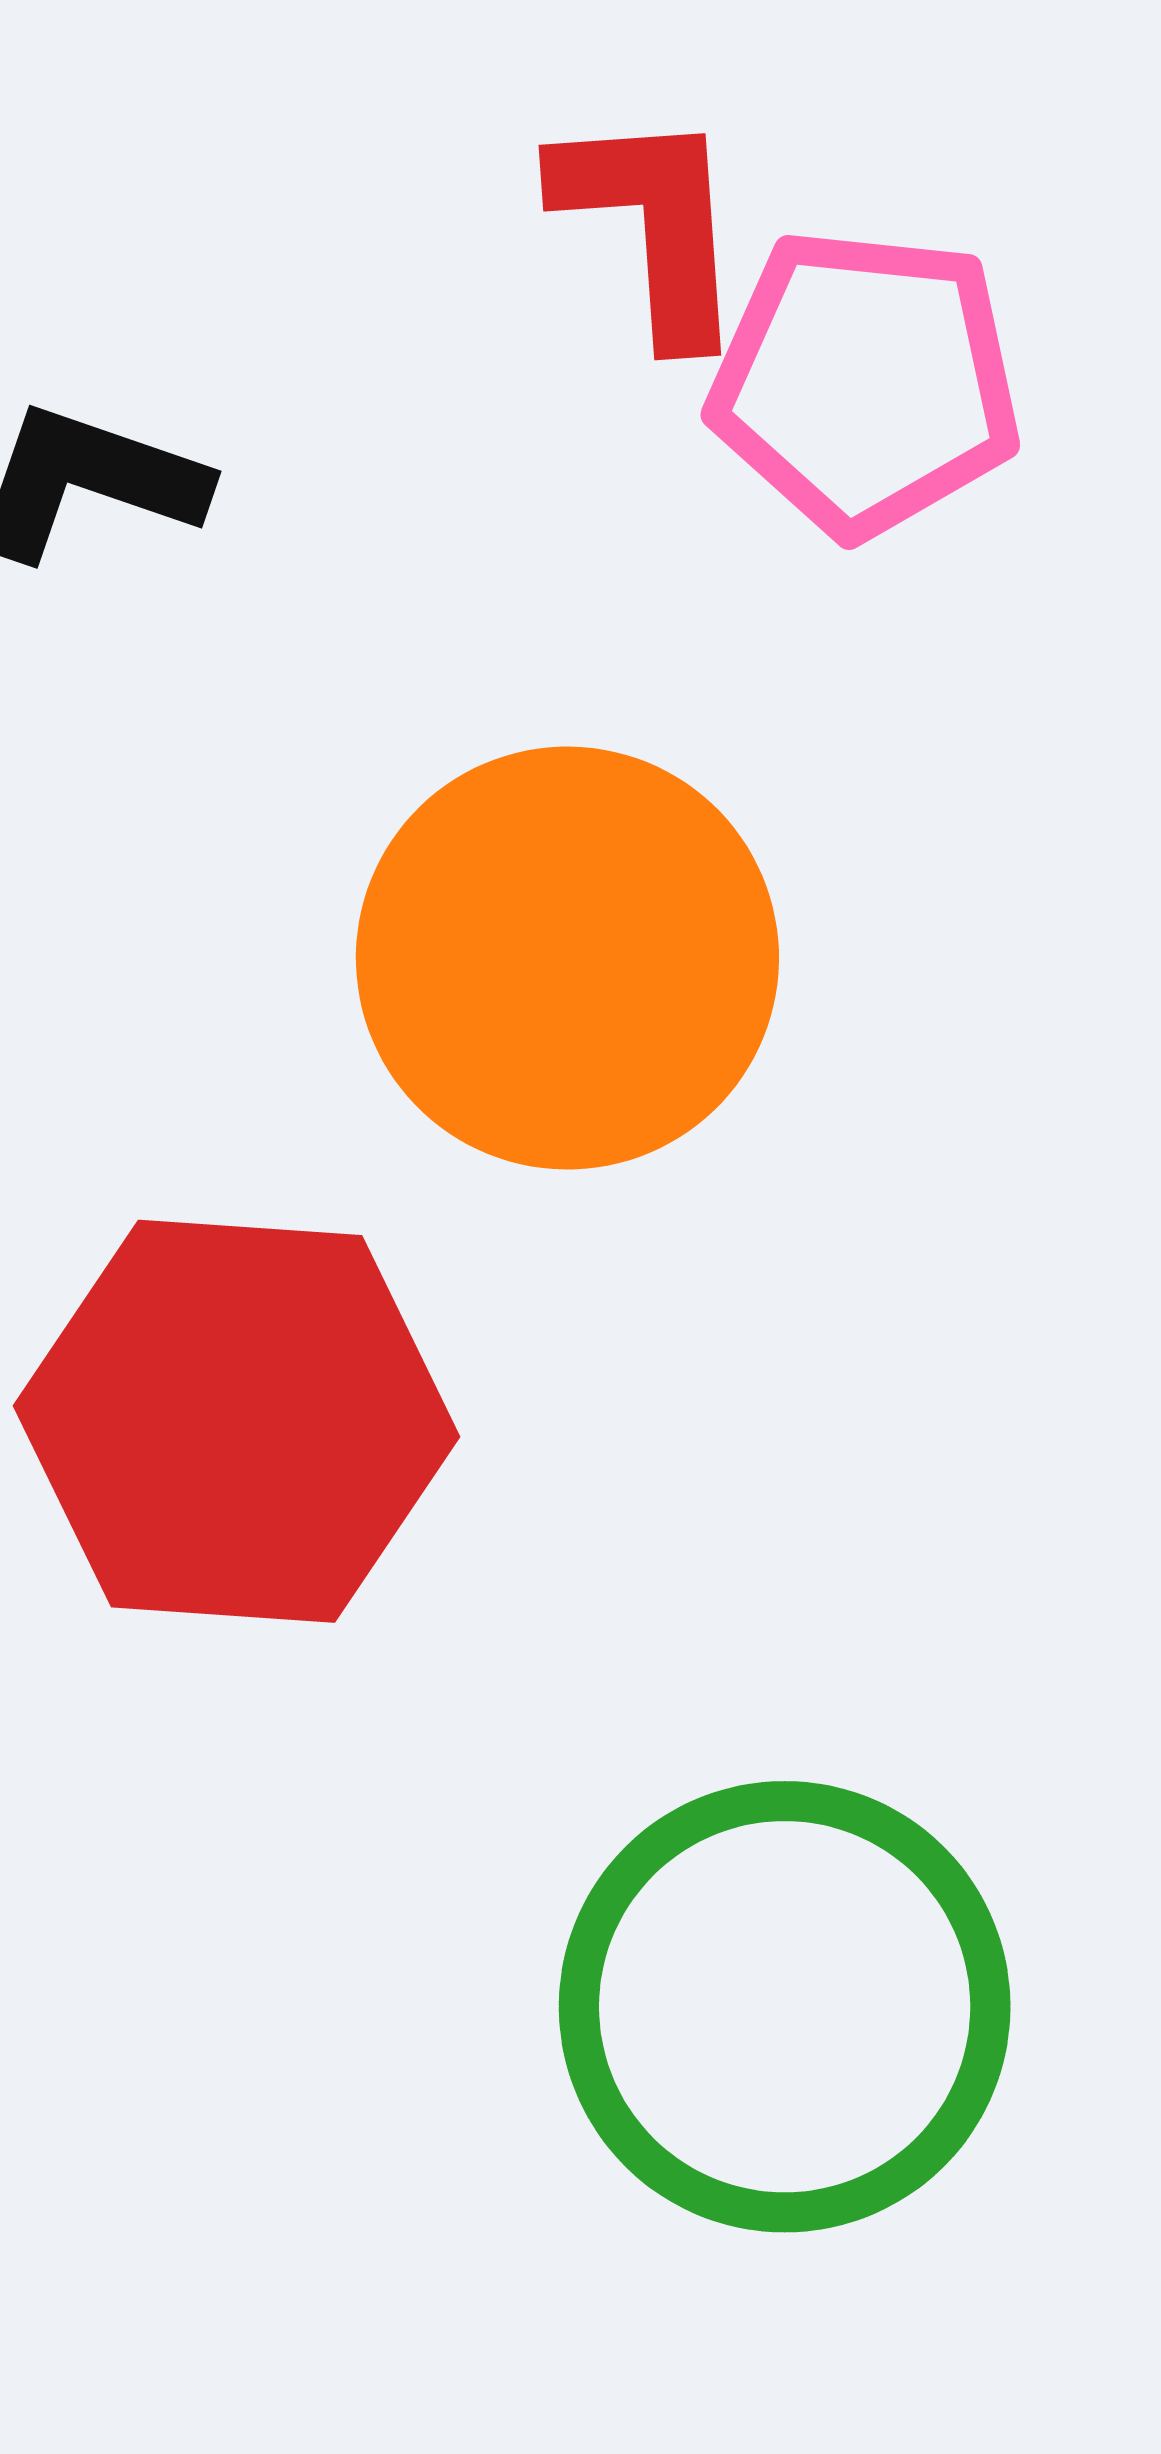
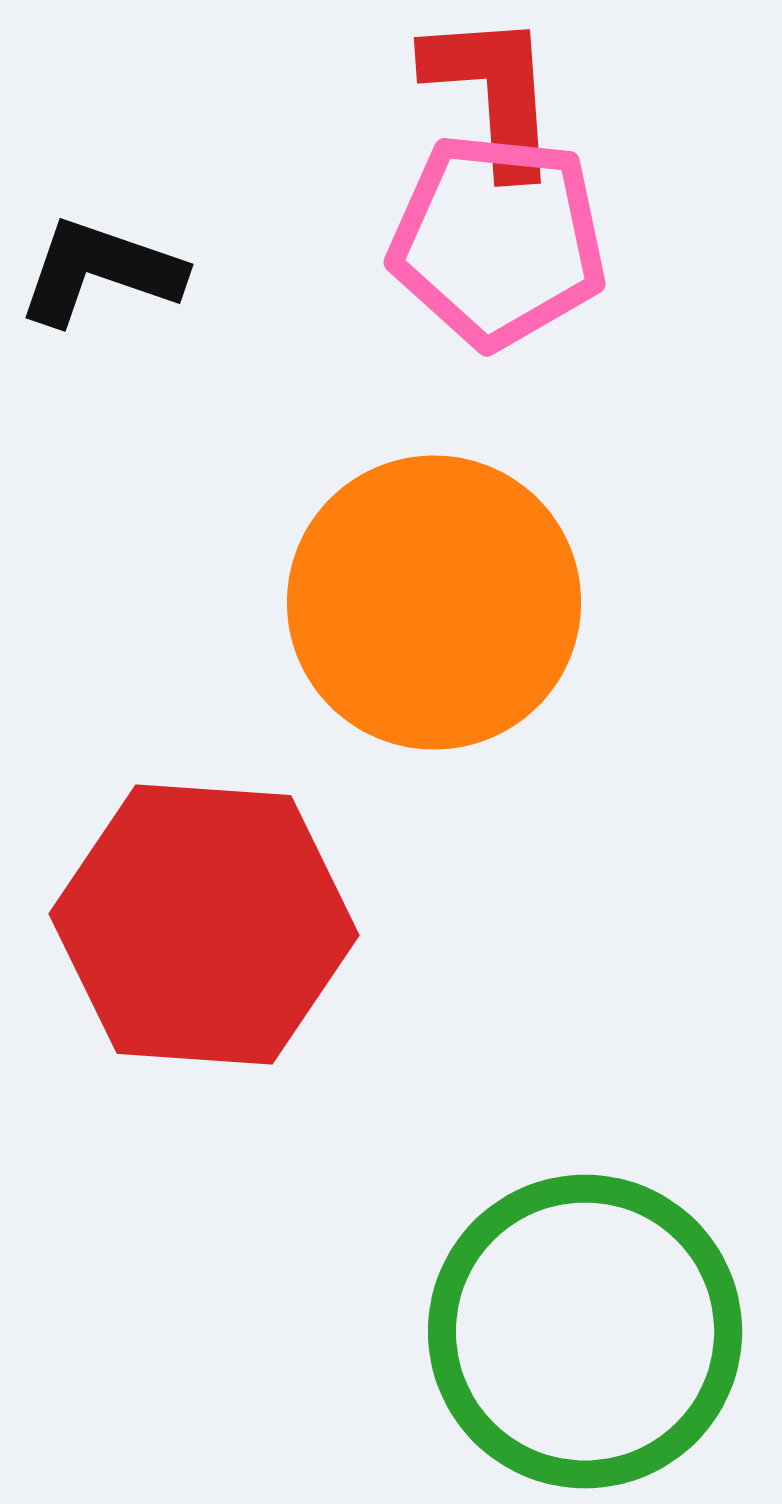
pink pentagon: (865, 383) -> (498, 240), moved

